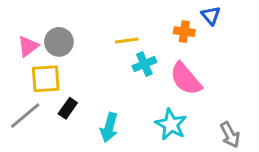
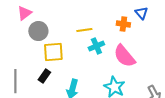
pink triangle: (28, 46) -> (24, 13), moved
yellow square: (46, 79) -> (53, 52), moved
gray line: (25, 116) -> (15, 81), turned -50

